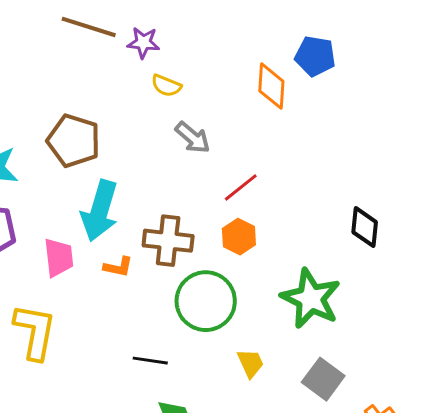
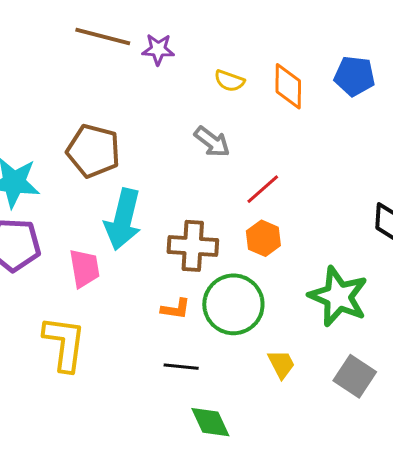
blue pentagon: (315, 56) -> (355, 76), moved
yellow semicircle: (166, 86) -> (229, 81), moved
orange L-shape: (118, 267) -> (176, 309), moved

